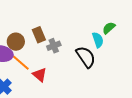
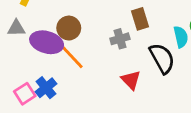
brown rectangle: (39, 35) -> (140, 19), moved
red triangle: (40, 75) -> (131, 80), moved

